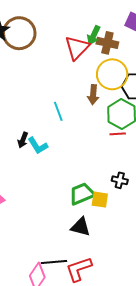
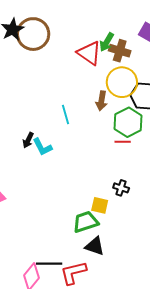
red triangle: (77, 48) -> (89, 53), turned -44
green trapezoid: (82, 194) -> (86, 222), moved
black triangle: (81, 227) -> (95, 246), moved

